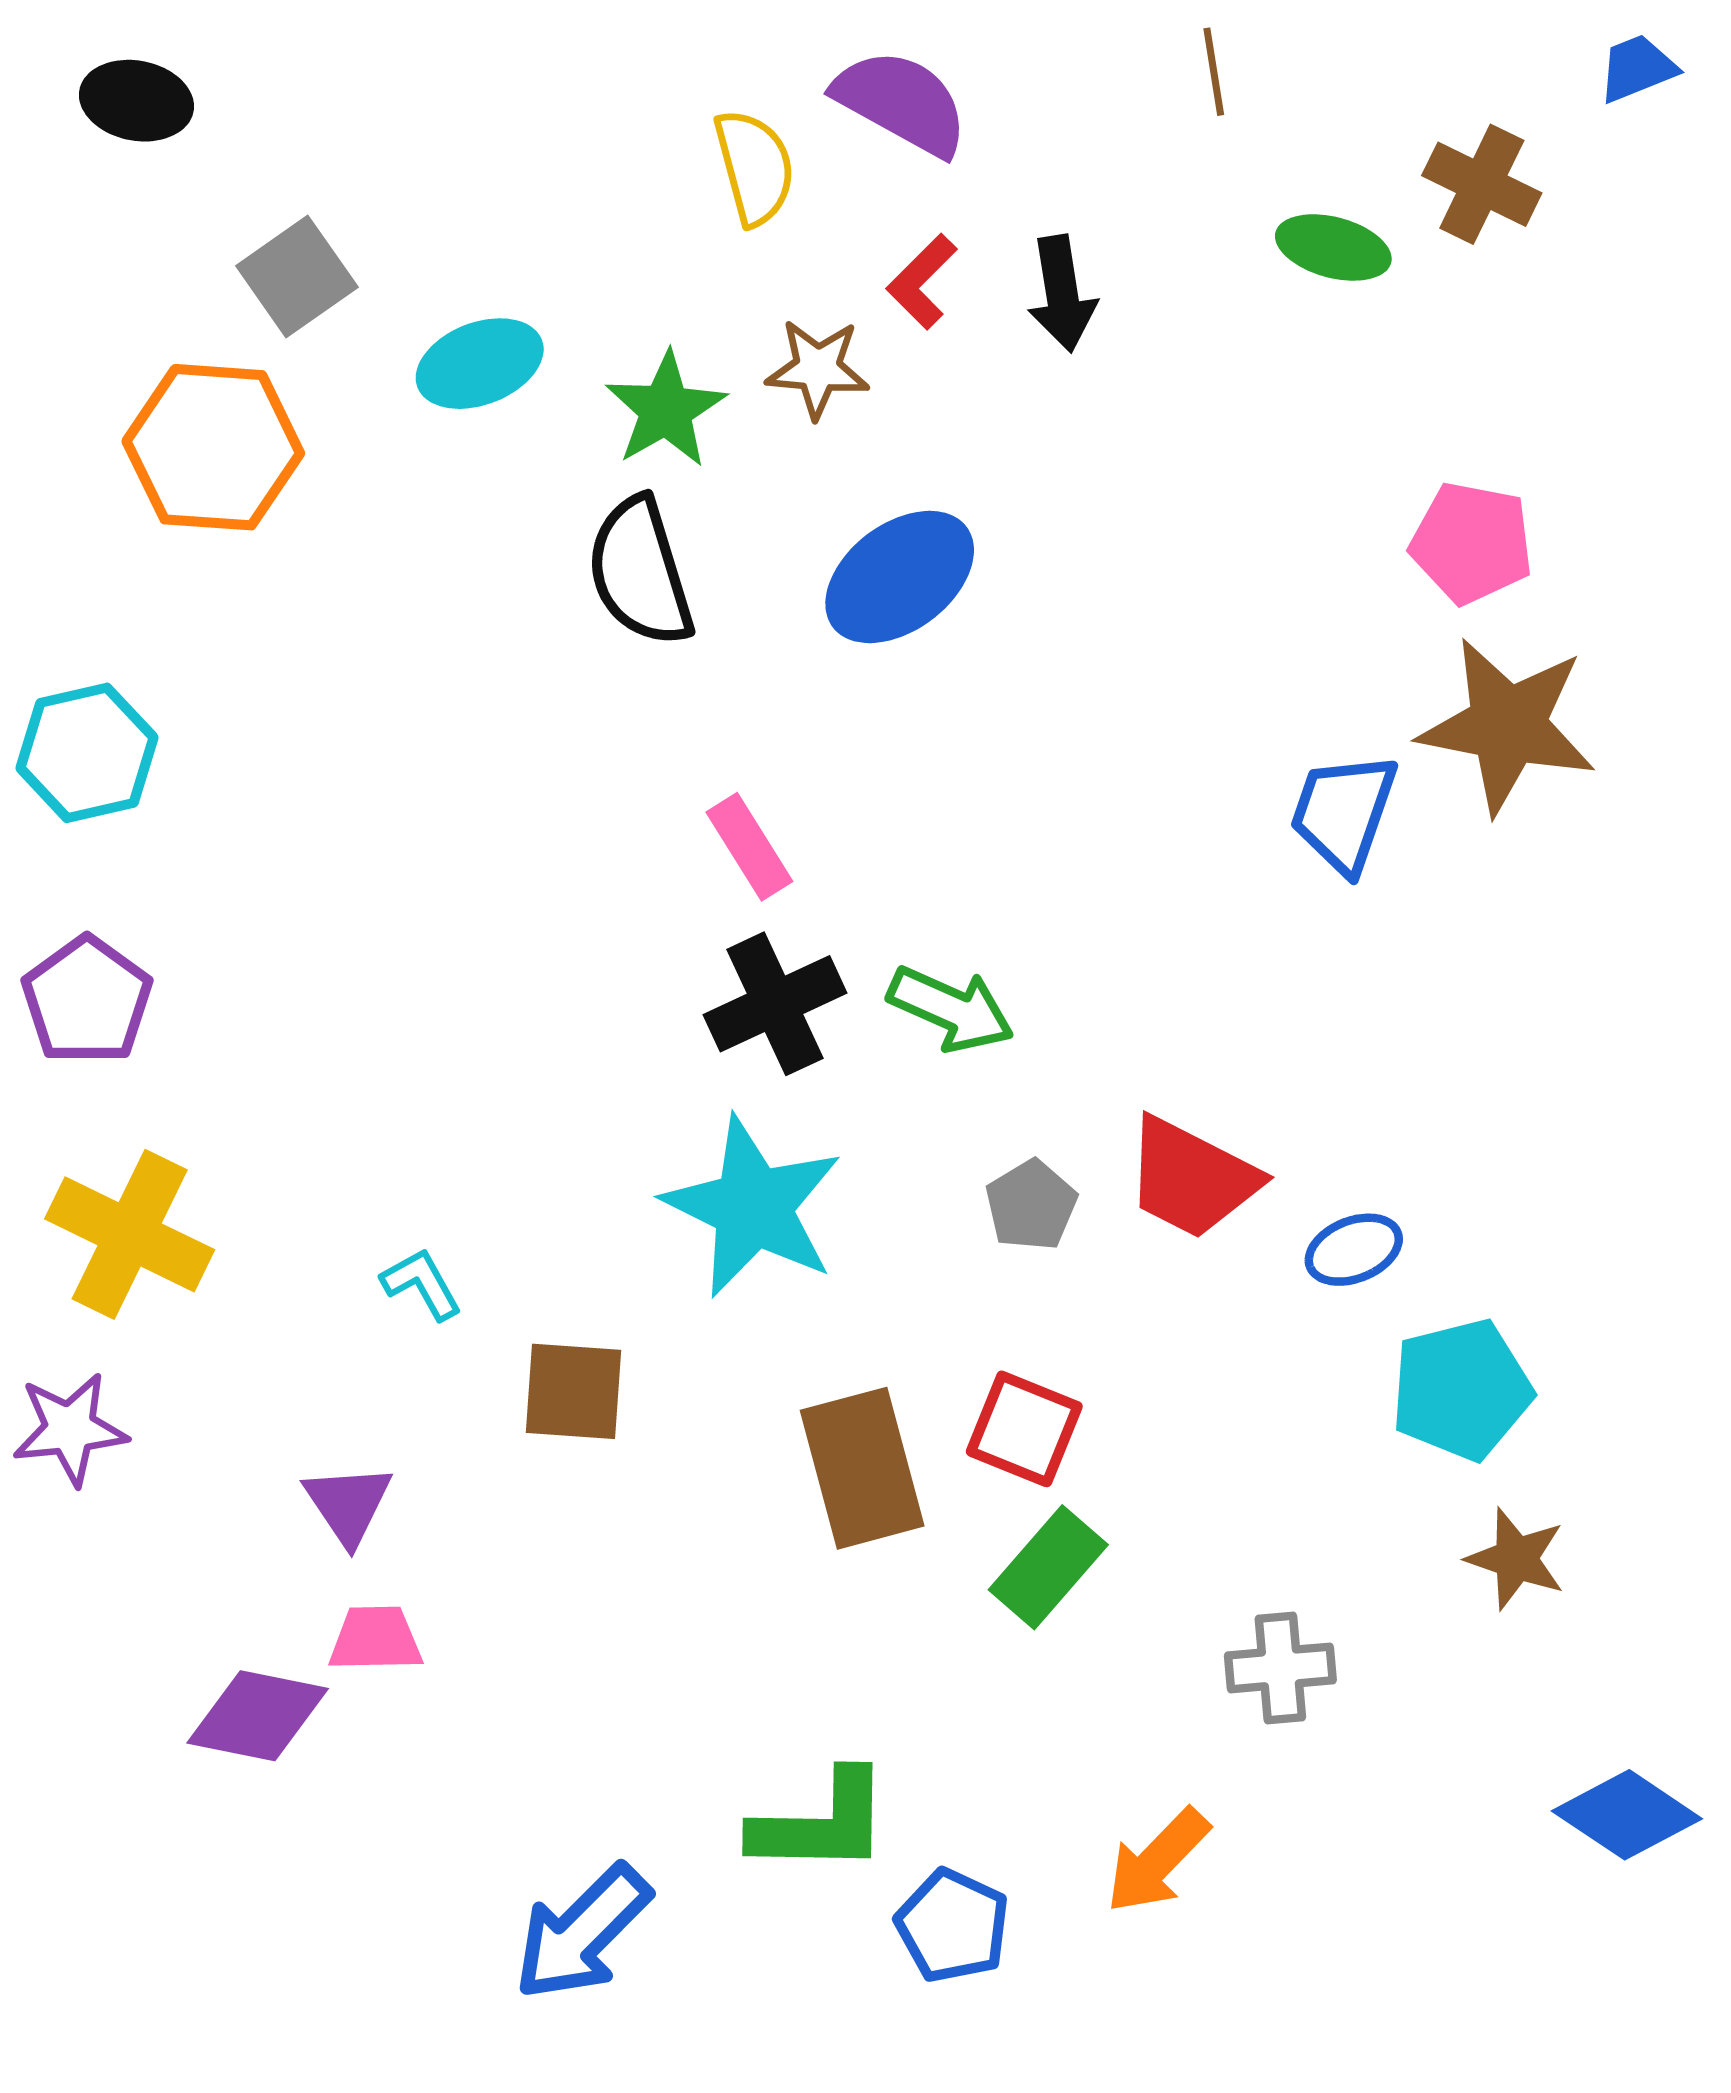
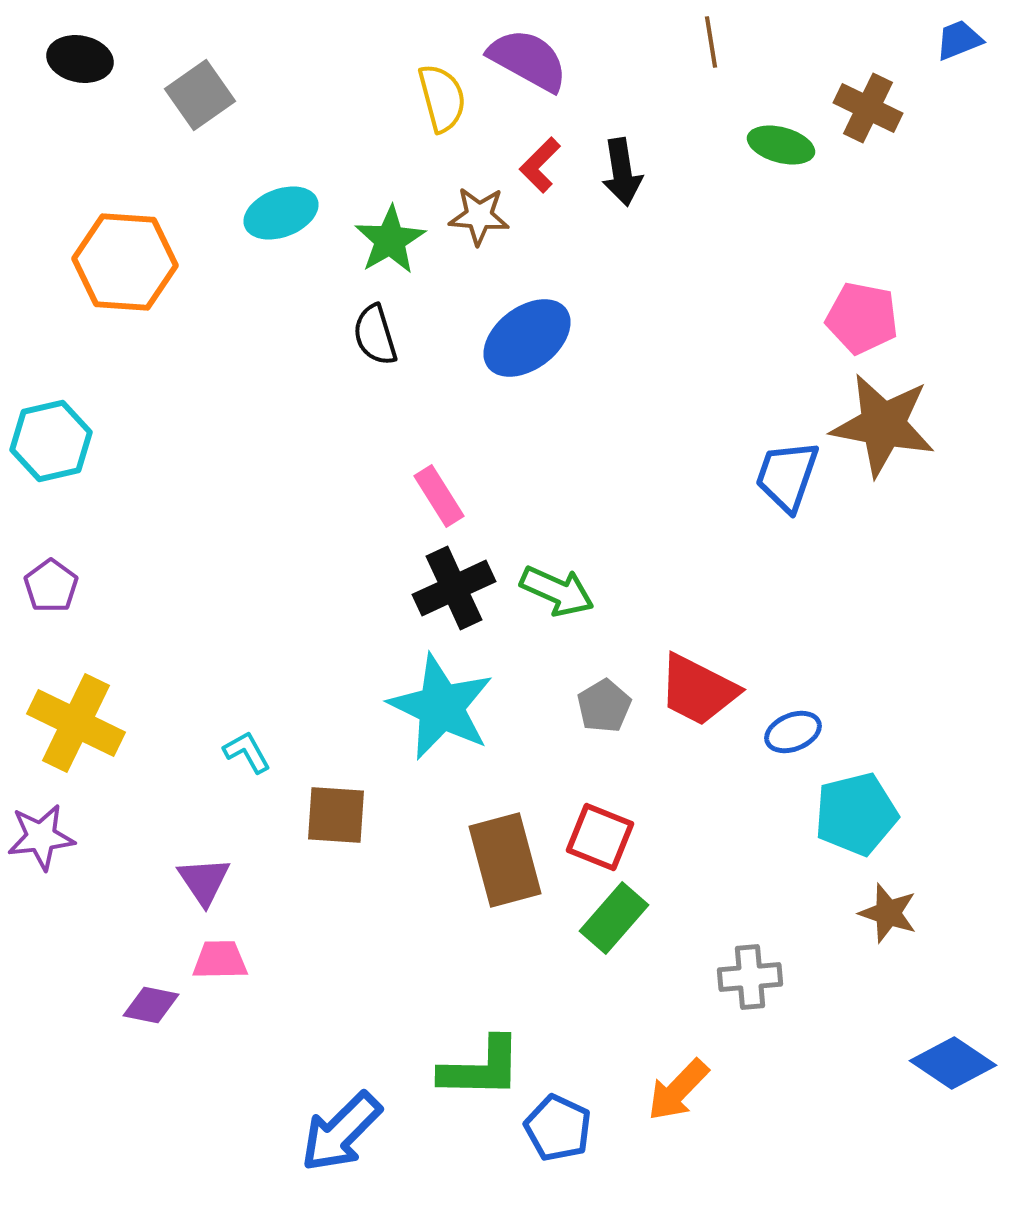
gray square: (297, 277) -> (200, 95), moved
black semicircle: (640, 572) -> (375, 335), size x0.7
purple pentagon: (87, 1000) -> (51, 586), size x0.7
purple diamond: (258, 1716) -> (151, 1005), size x0.7

